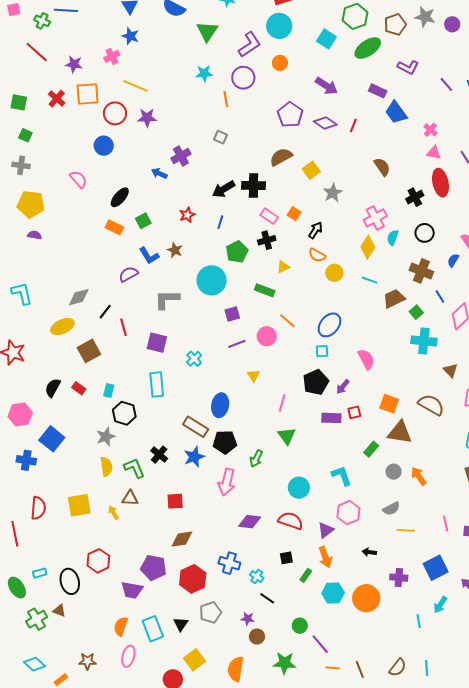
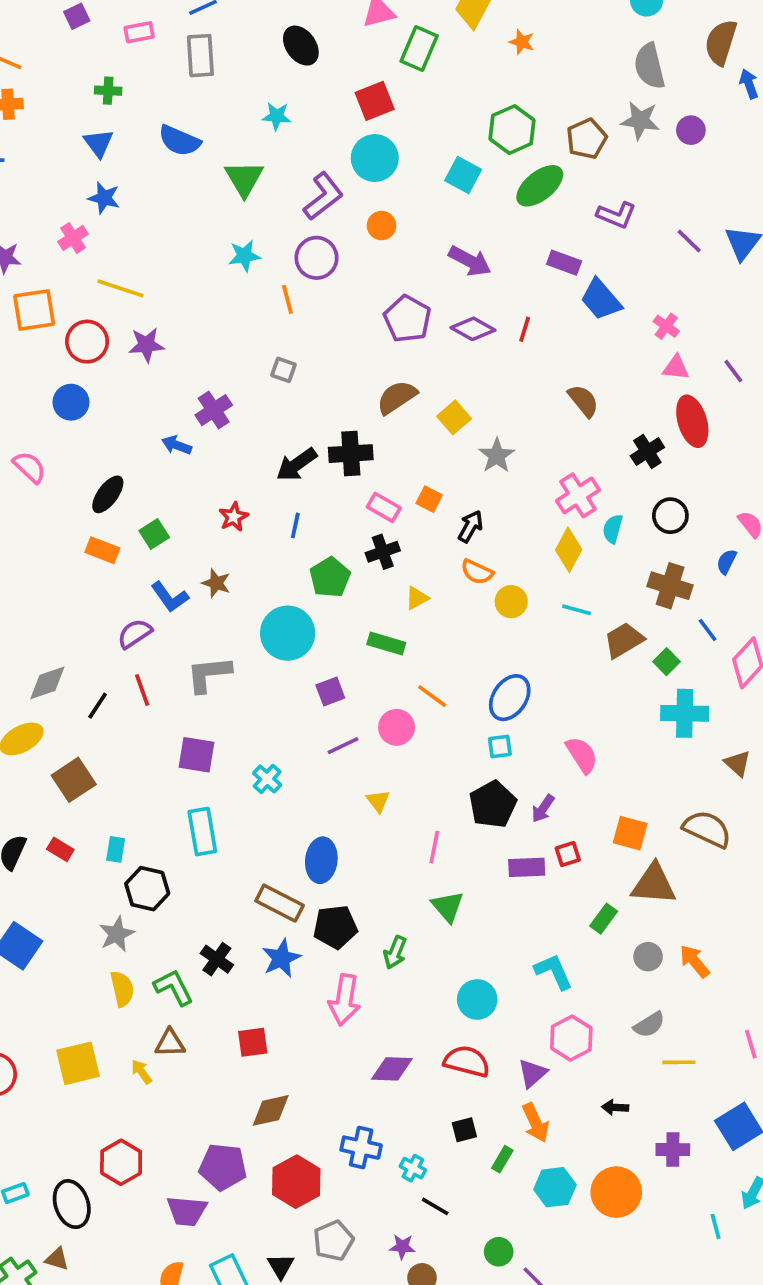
red line: (123, 327) -> (142, 690), moved

